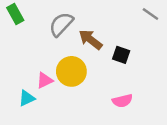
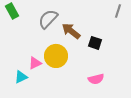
gray line: (150, 14) -> (118, 11), turned 72

